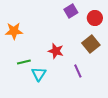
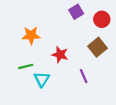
orange star: (14, 31) -> (31, 35), moved

